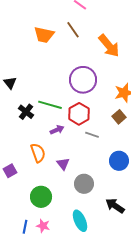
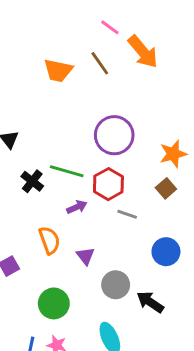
orange arrow: (109, 46) -> (143, 52), moved
black arrow: (115, 206) -> (150, 302), moved

